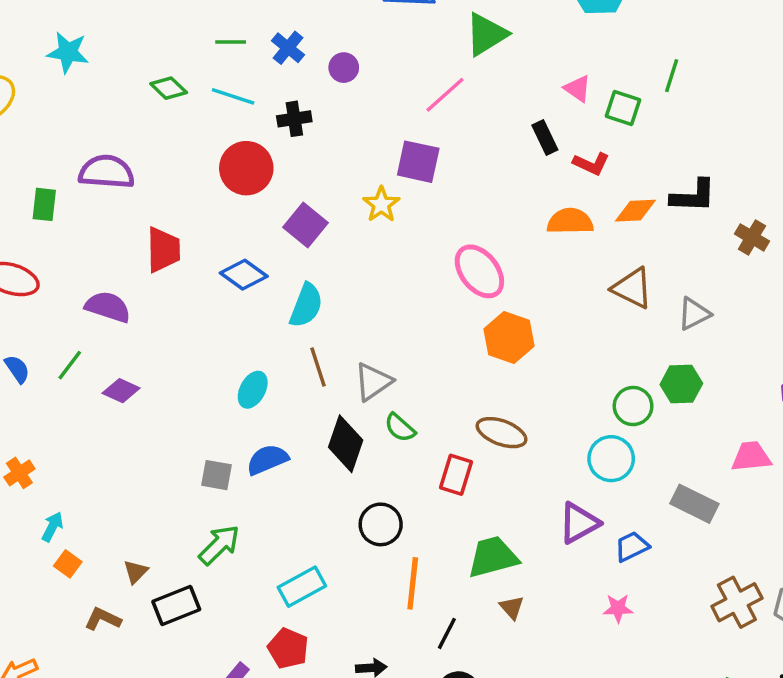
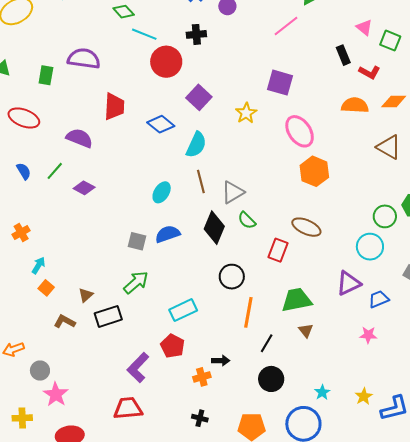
cyan line: (233, 96) -> (144, 34), moved
purple square: (418, 162) -> (280, 83), moved
yellow star: (381, 204) -> (246, 113), moved

